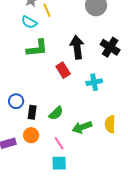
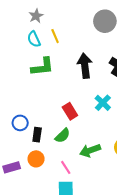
yellow line: (47, 10) -> (55, 36), moved
cyan semicircle: (29, 22) -> (34, 39), turned 35
red rectangle: (63, 70) -> (70, 111), moved
cyan cross: (94, 82) -> (103, 103), turned -35

